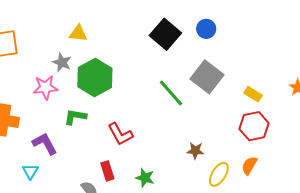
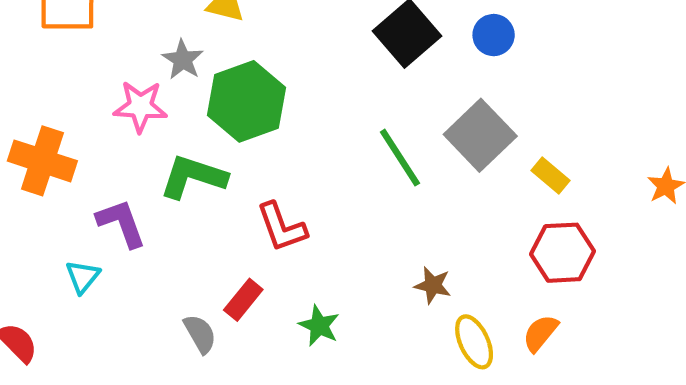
yellow rectangle: (253, 94) -> (551, 175), moved
green L-shape: (75, 117) -> (193, 177), size x1.4
red rectangle: (107, 171) -> (243, 300), turned 48
yellow ellipse: (219, 174) -> (474, 342), turned -65

